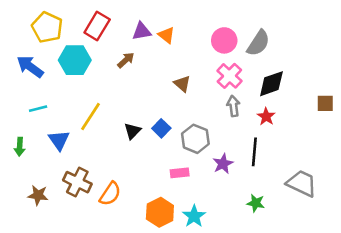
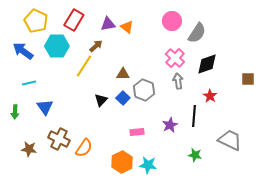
pink circle: (224, 40) -> (172, 21), moved
brown triangle: (182, 84) -> (123, 74), moved, turned -40
yellow line: (90, 116) -> (84, 66), moved
red star: (266, 116) -> (210, 96), moved
gray hexagon: (195, 139) -> (144, 90), moved
cyan star: (194, 216) -> (148, 165), turned -30

